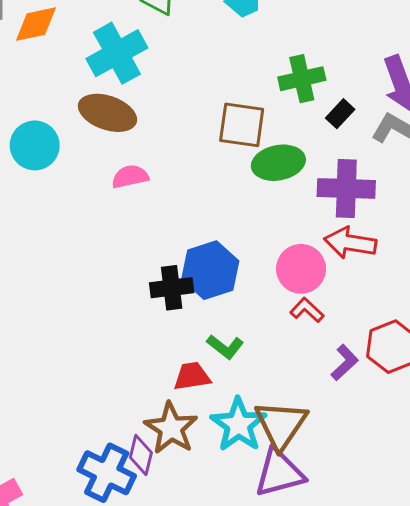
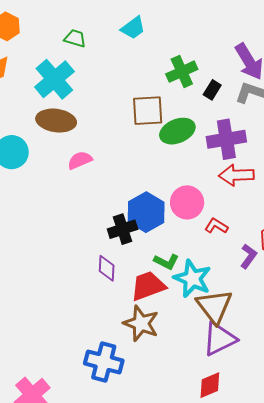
pink circle: (301, 269) -> (187, 202), moved
red trapezoid: (192, 376) -> (148, 286), size x1.4
cyan star: (239, 425) -> (192, 279), moved
purple diamond: (141, 455) -> (107, 268), moved

